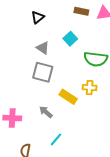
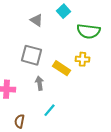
gray square: (43, 72) -> (32, 55), moved
gray arrow: (46, 112) -> (40, 83), turned 40

